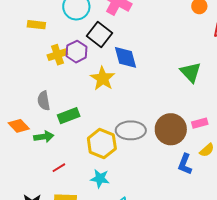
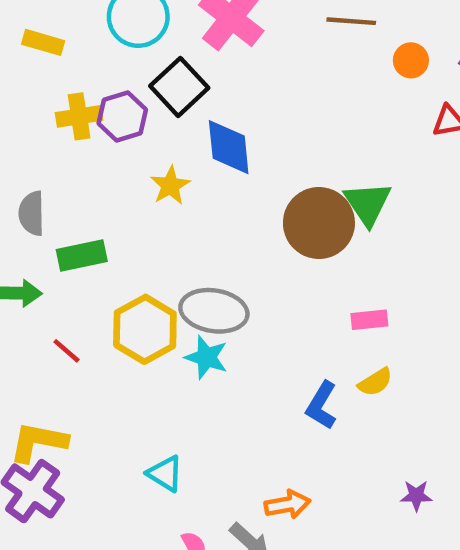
yellow star: (103, 78) -> (170, 186), size x0.7
brown circle: (171, 129) -> (319, 223), moved
red line: (59, 168) -> (66, 351), moved, turned 64
cyan star: (100, 179) -> (206, 357), moved

